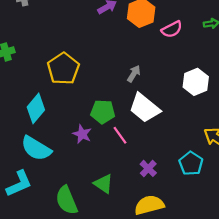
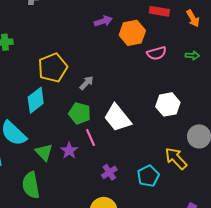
gray arrow: (134, 74) -> (87, 83), moved
cyan diamond: (36, 108) -> (36, 100), moved
purple star: (82, 134) -> (69, 151), moved
green triangle: (103, 184) -> (44, 152), moved

